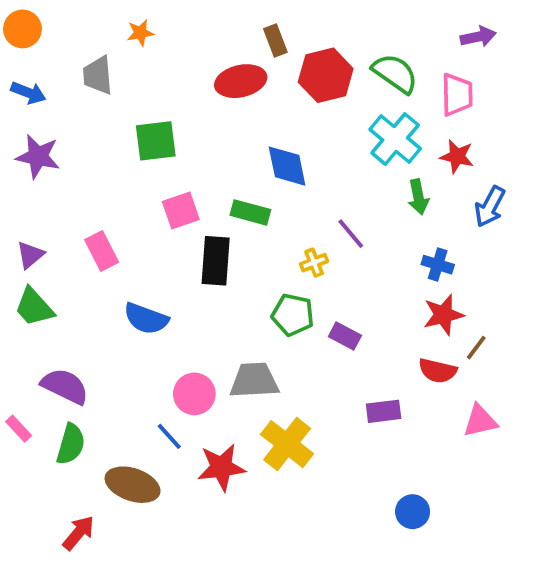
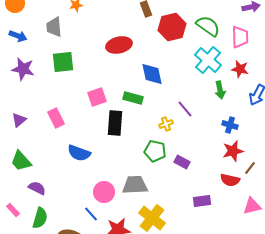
red ellipse: (241, 81) -> (119, 45), moved
green square: (156, 141) -> (63, 62), moved
green trapezoid: (34, 307) -> (21, 161), moved
purple semicircle: (65, 386) -> (37, 188), size x0.7

